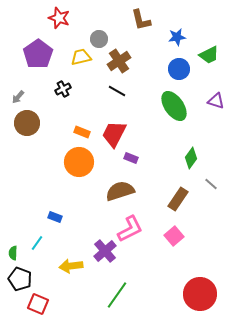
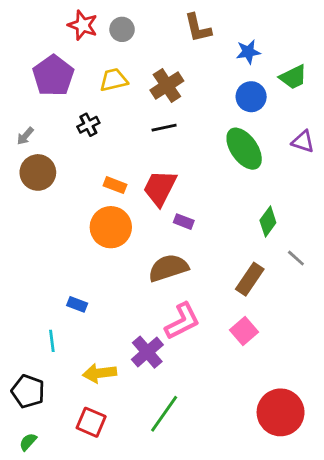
gray circle: (99, 39) -> (122, 29), moved
black line: (117, 91) -> (164, 128), turned -42
cyan line: (37, 243) -> (52, 341), turned -42
green semicircle: (13, 253) -> (28, 442), moved, turned 40
red square: (38, 304) -> (91, 422), moved

